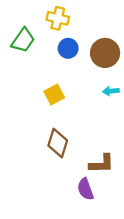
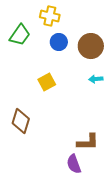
brown diamond: (58, 143) -> (21, 121), moved

